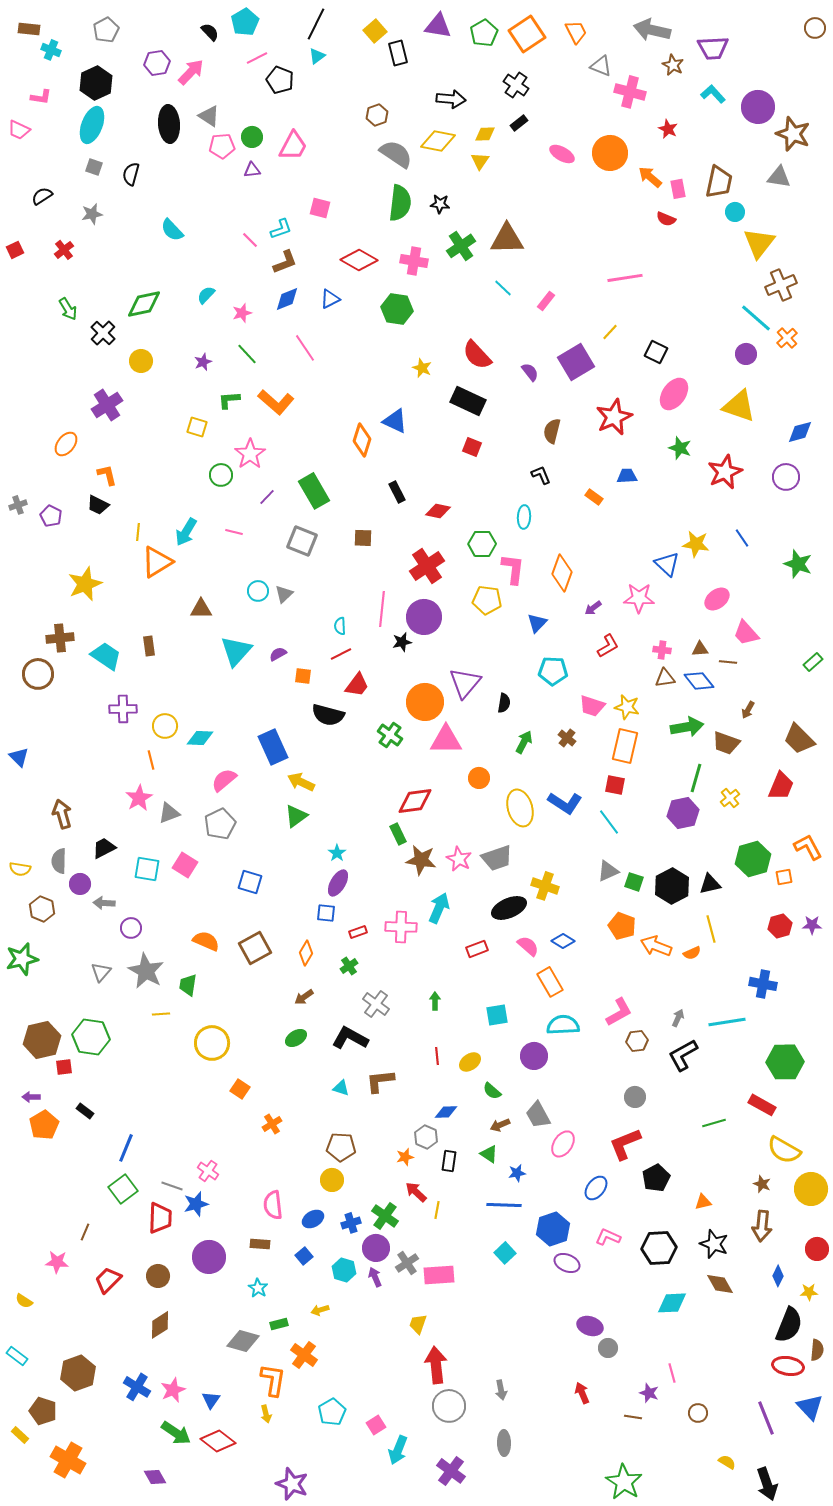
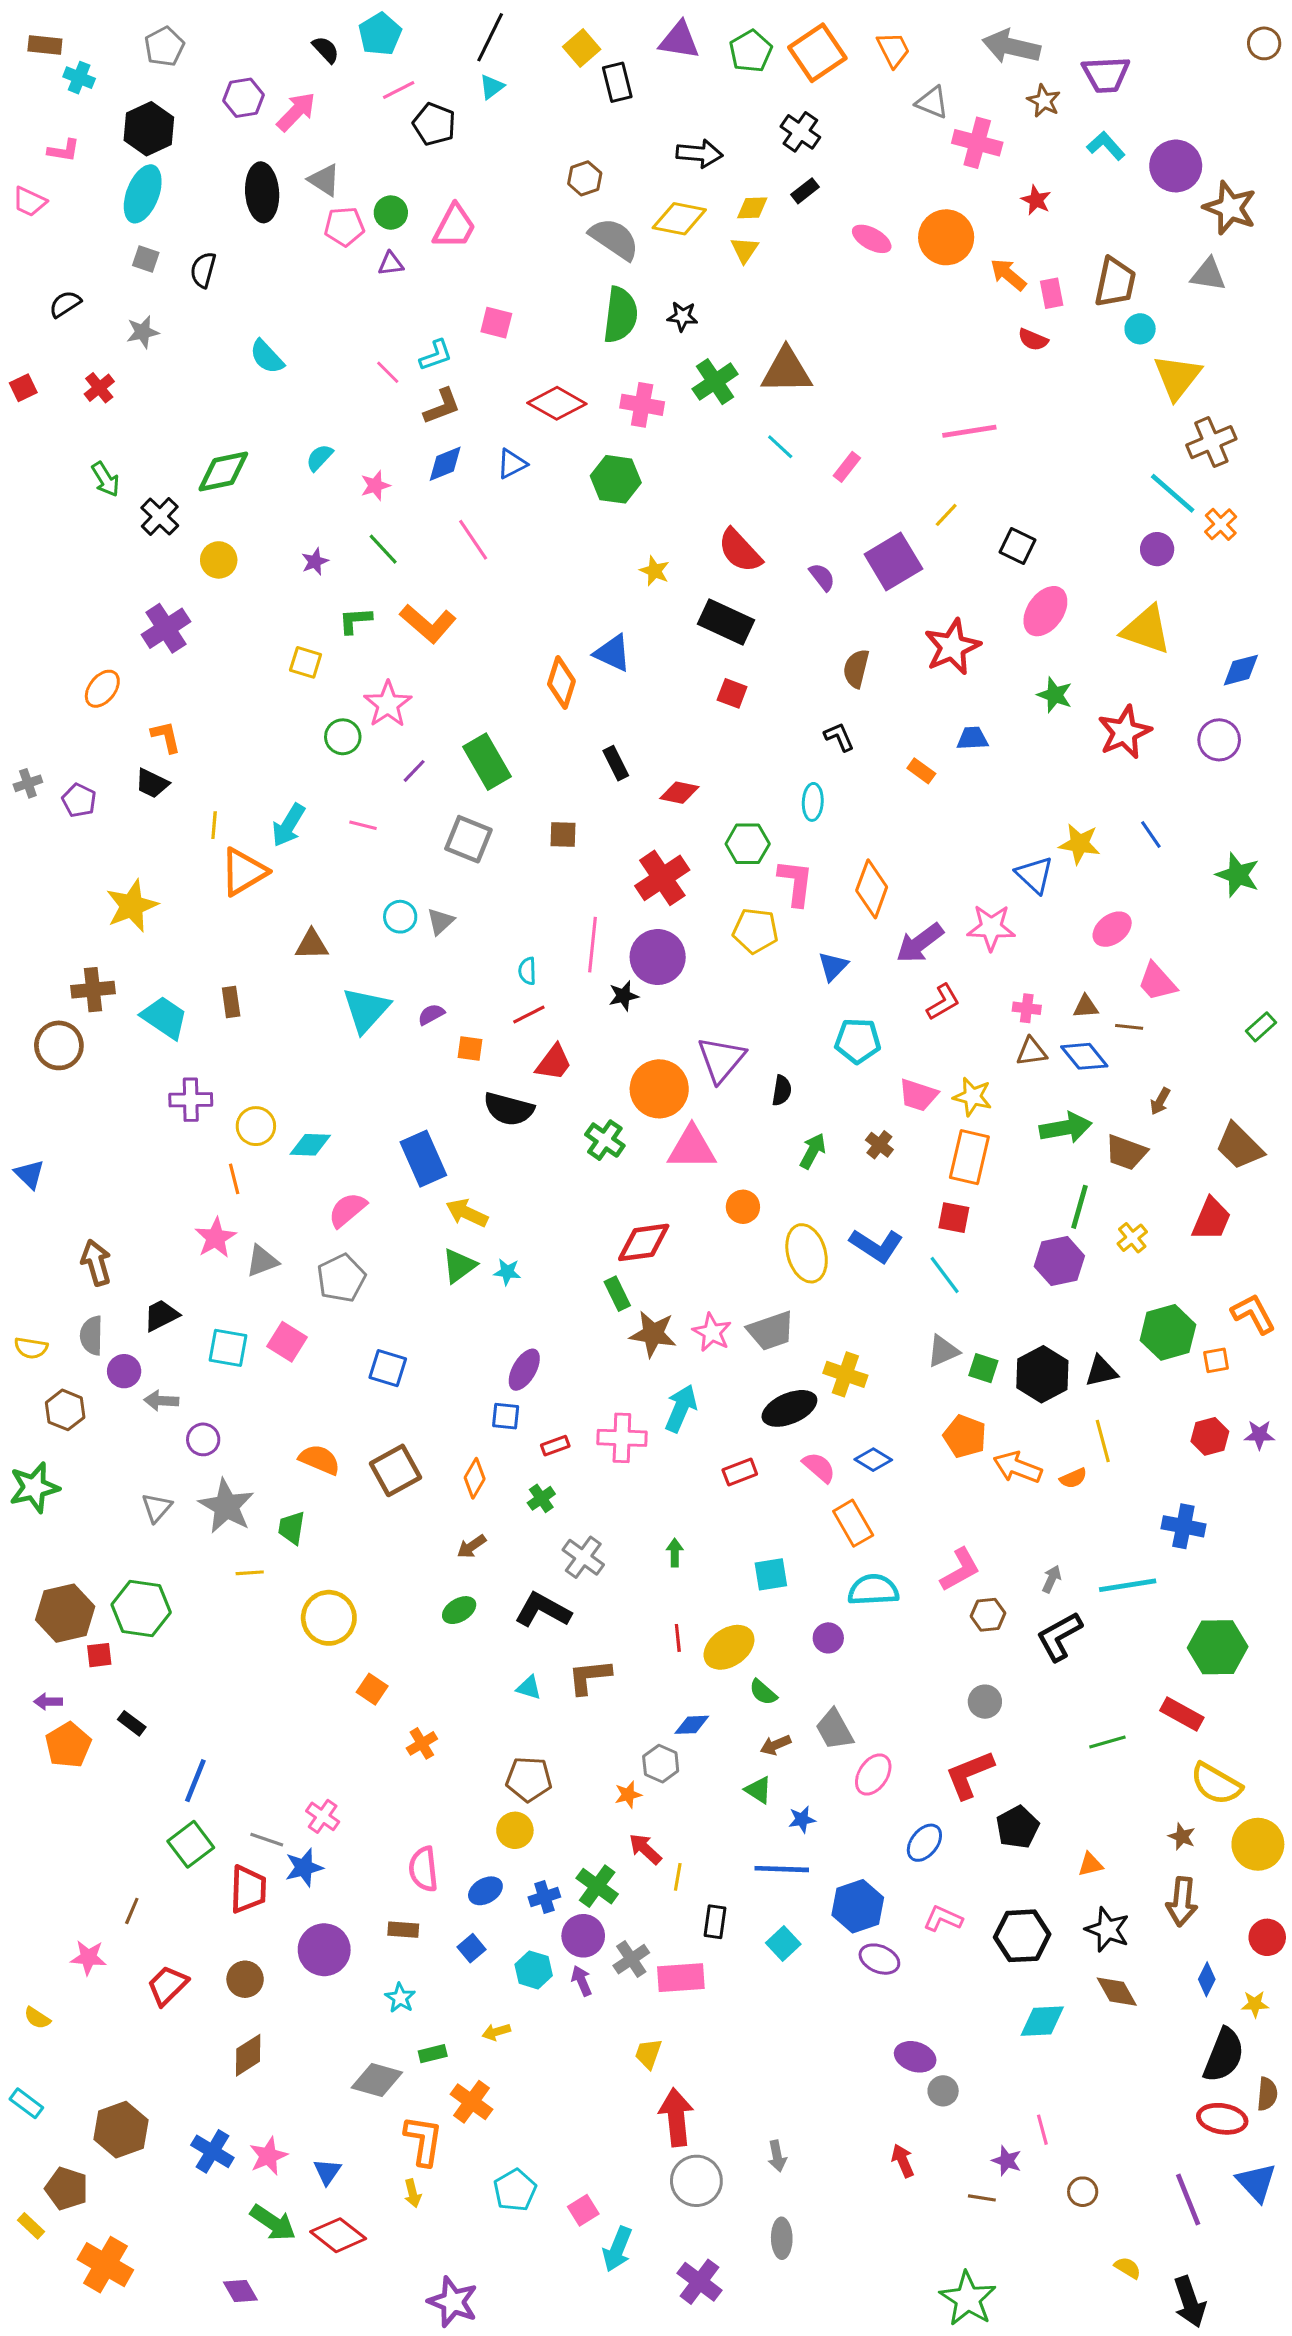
purple arrow: (593, 608) -> (920, 943), size x1.8
cyan star: (337, 853) -> (507, 1272), moved, turned -30
purple circle: (534, 1056) -> (828, 1638), size x0.7
yellow ellipse: (470, 1062) -> (729, 1647), size x1.5
black rectangle: (449, 1161) -> (715, 1922), moved

